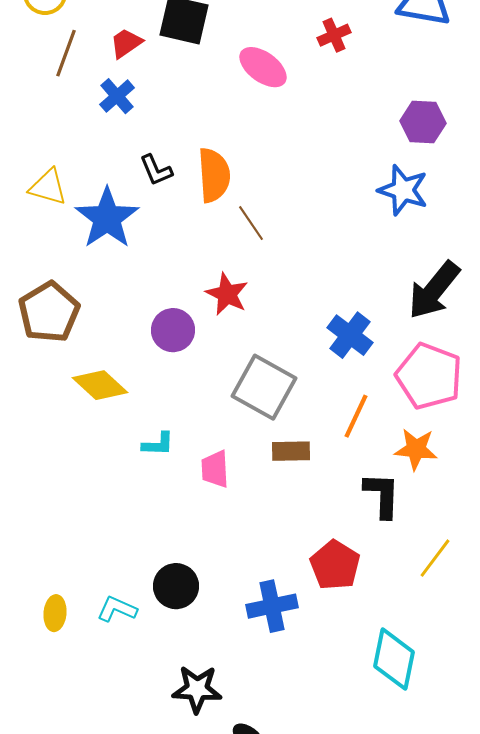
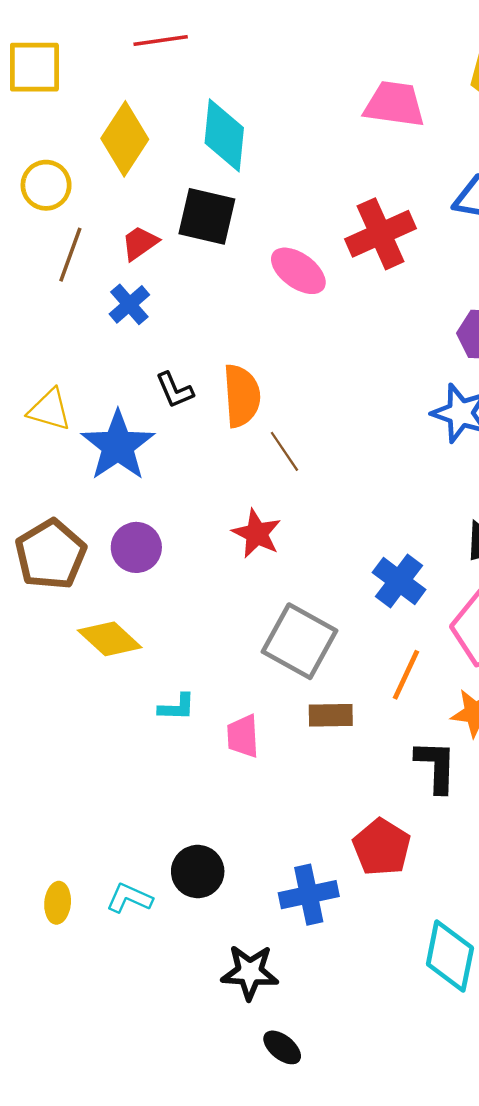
red cross: (334, 35) -> (381, 234), size x1.8
purple circle: (173, 330) -> (136, 547), moved
black star: (197, 689) -> (250, 972), moved

